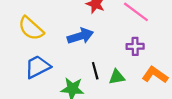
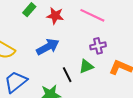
green triangle: (117, 77) -> (86, 66), moved

